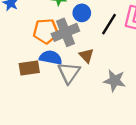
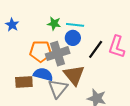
brown triangle: (86, 56) -> (74, 75), size x1.6

